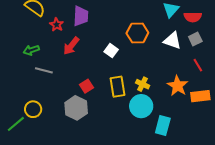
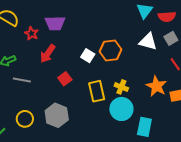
purple trapezoid: (81, 16) -> (55, 23), turned 90
orange hexagon: (137, 33) -> (110, 50), moved
red square: (87, 86) -> (65, 79), moved
yellow circle: (33, 109) -> (25, 119), moved

